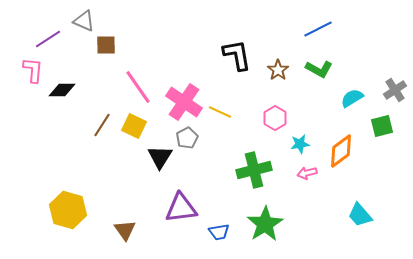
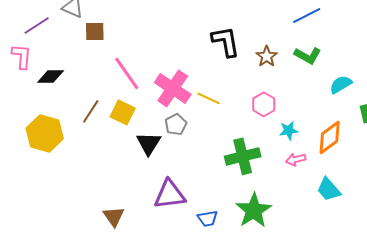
yellow hexagon: (68, 210) -> (45, 133), moved
cyan trapezoid: (360, 215) -> (329, 189), moved

